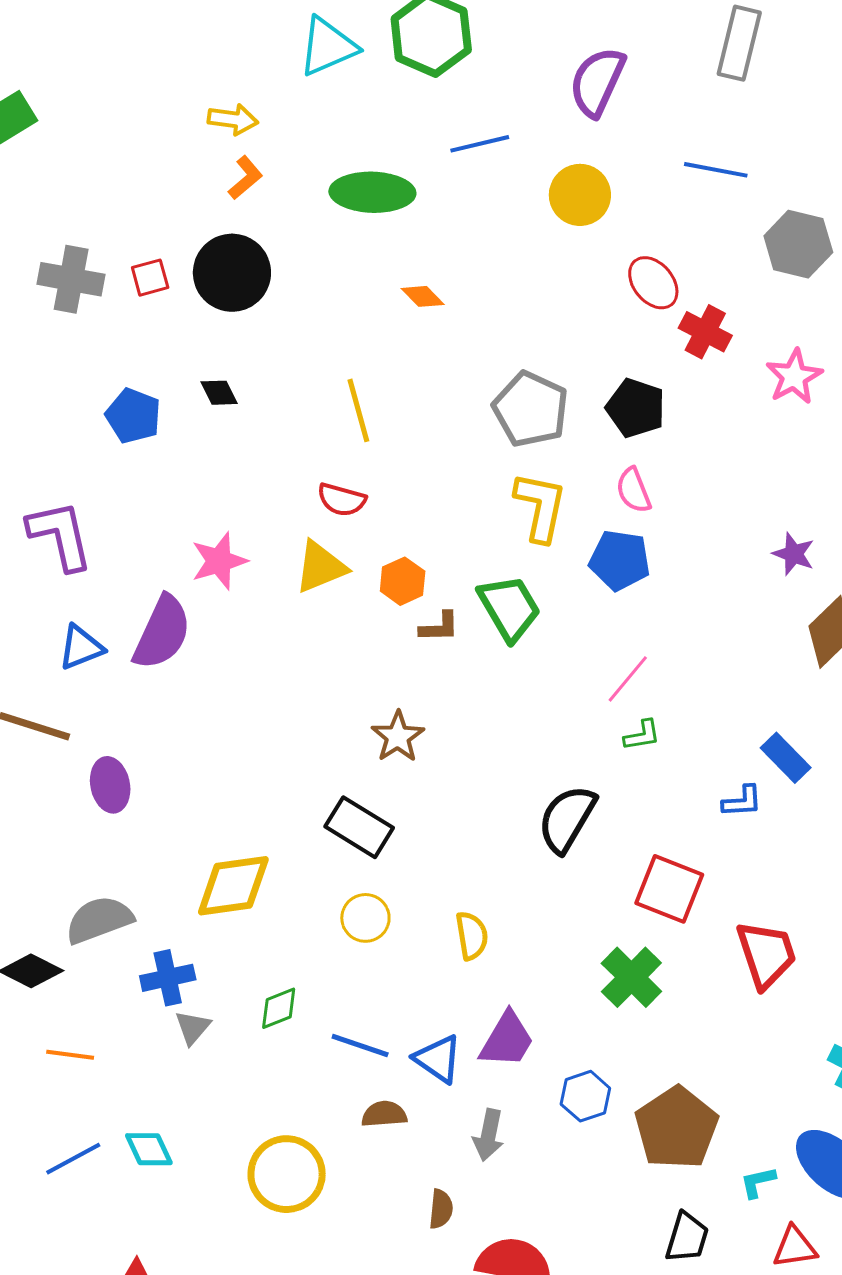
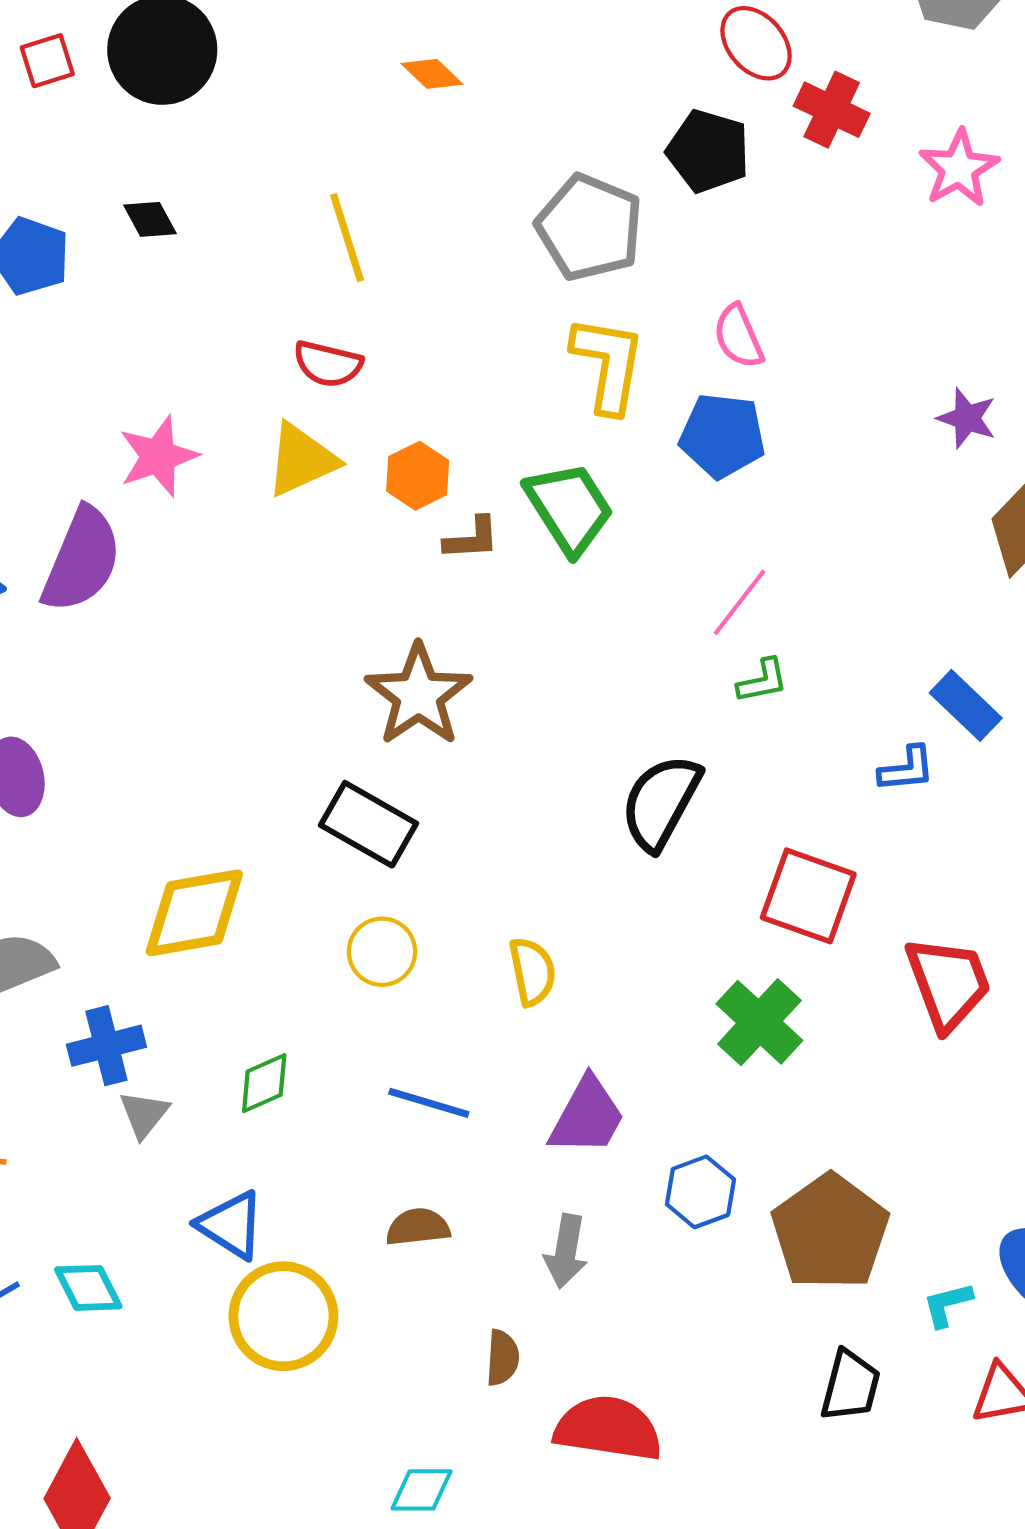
black pentagon: (636, 408) -> (708, 151), moved
brown star: (398, 737) -> (419, 695), size x1.4
blue line: (360, 1045) -> (429, 1103), moved
blue triangle: (438, 1059) -> (231, 1225), moved

